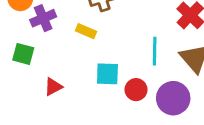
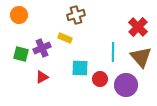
purple cross: (43, 18) -> (42, 48), moved

